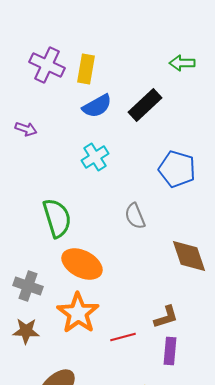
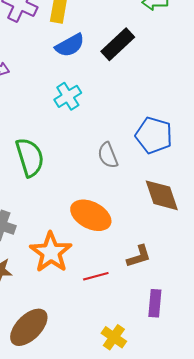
blue pentagon: (177, 169) -> (154, 135), moved
orange ellipse: (82, 264) -> (91, 215), moved
purple rectangle: (170, 351) -> (155, 303), moved

